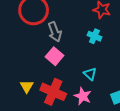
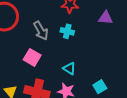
gray arrow: (55, 32) -> (41, 31), moved

